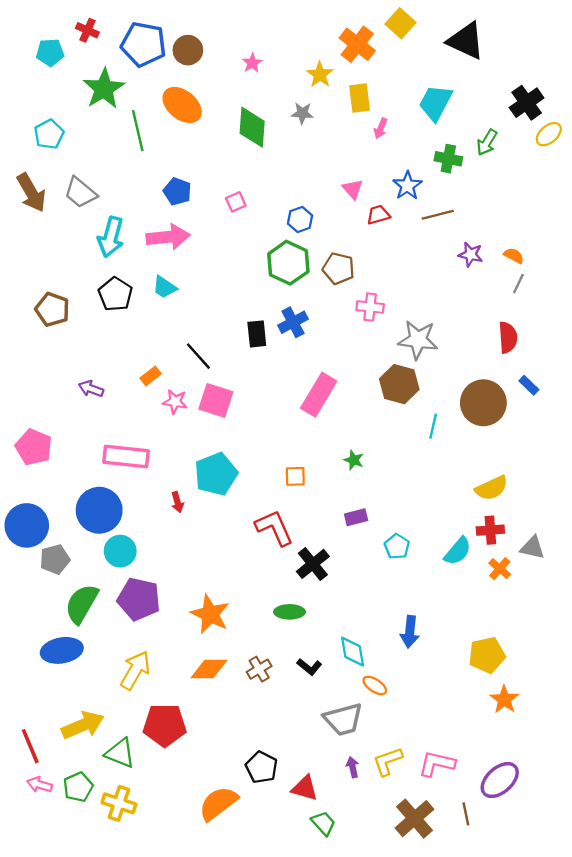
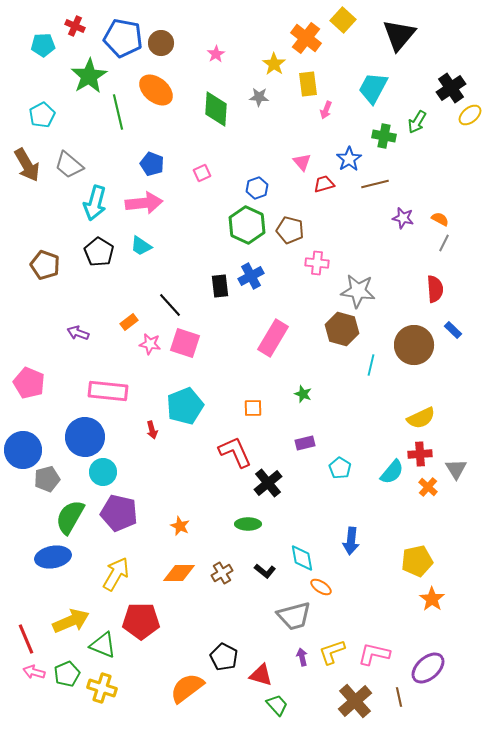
black triangle: (466, 41) -> (399, 35), turned 45
gray triangle: (532, 548) -> (456, 469), turned 45
orange star: (210, 614) -> (180, 526), size x0.6

